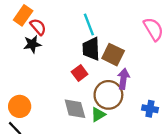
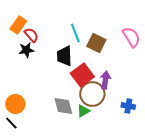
black trapezoid: (91, 49) -> (64, 56), moved
brown square: (113, 55) -> (96, 43), moved
red square: (80, 73) -> (82, 75), moved, size x1.6

